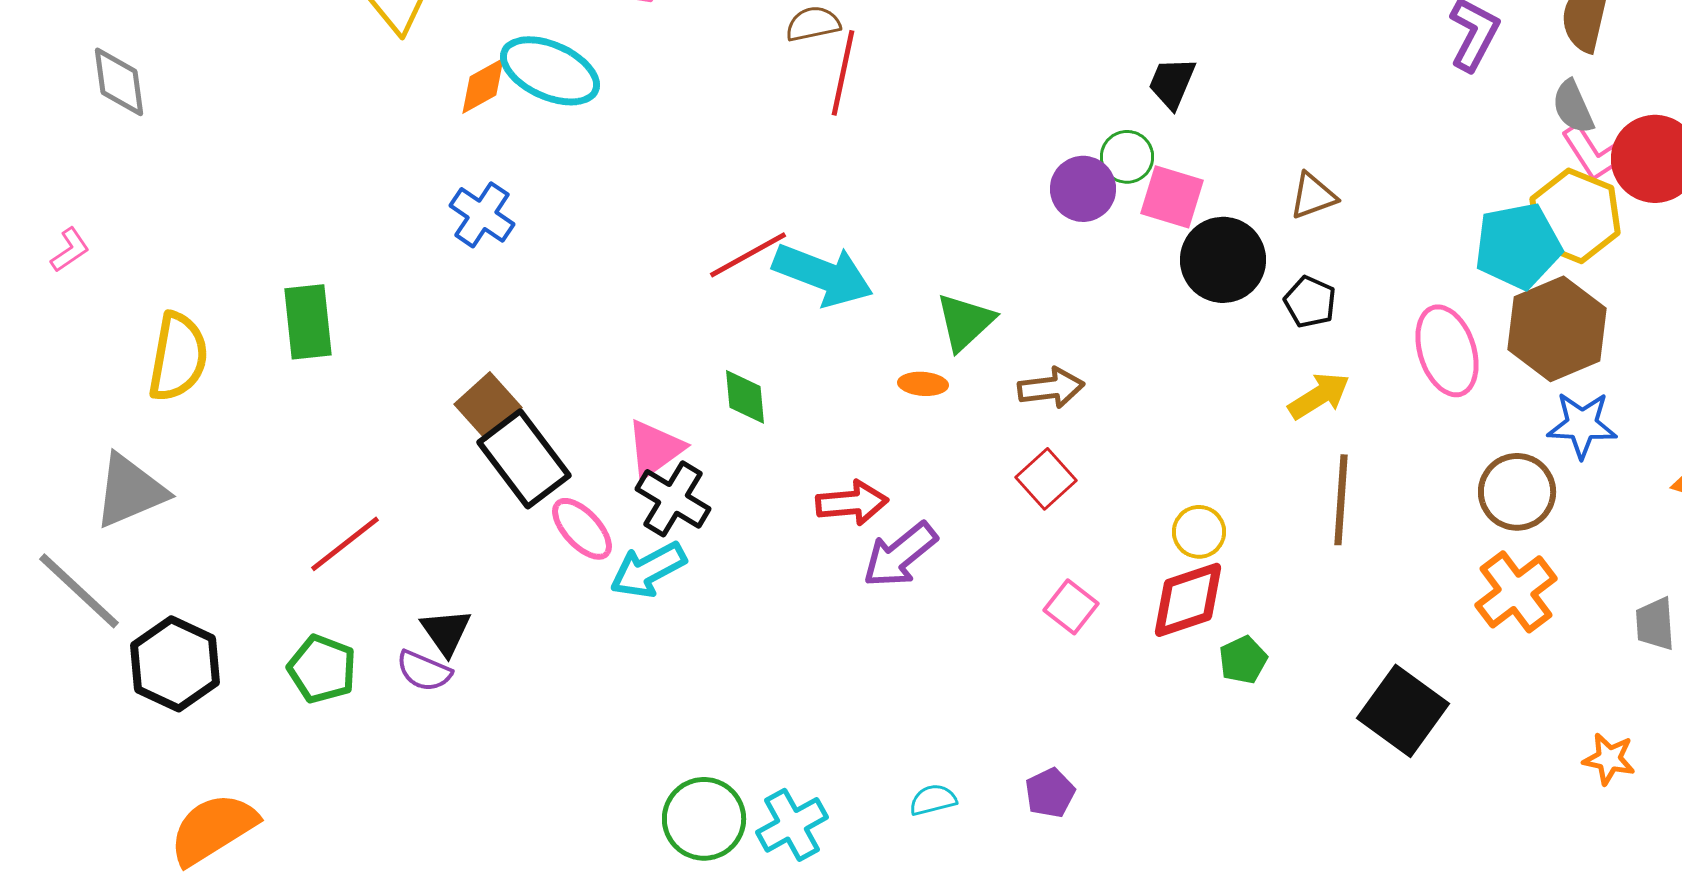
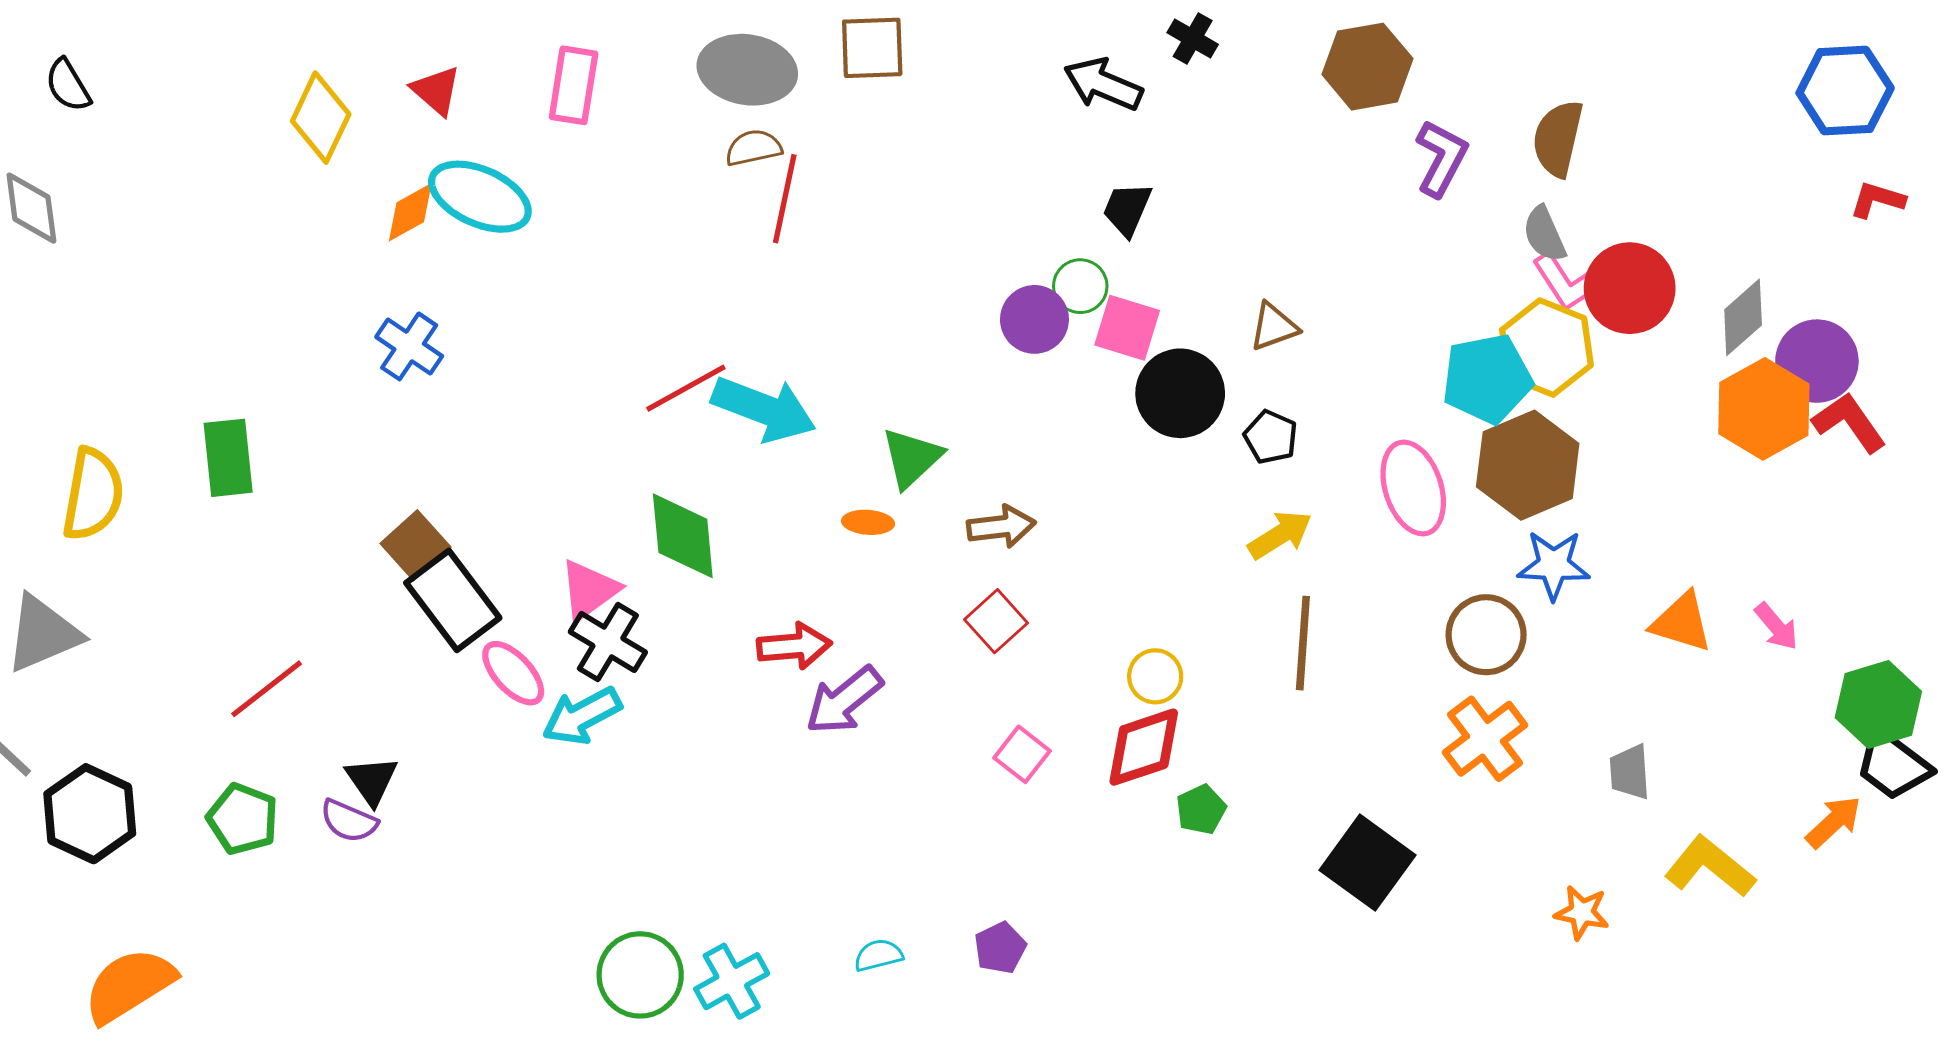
green diamond: (745, 397) -> (683, 536), size x1.5

